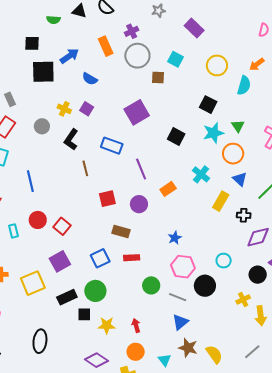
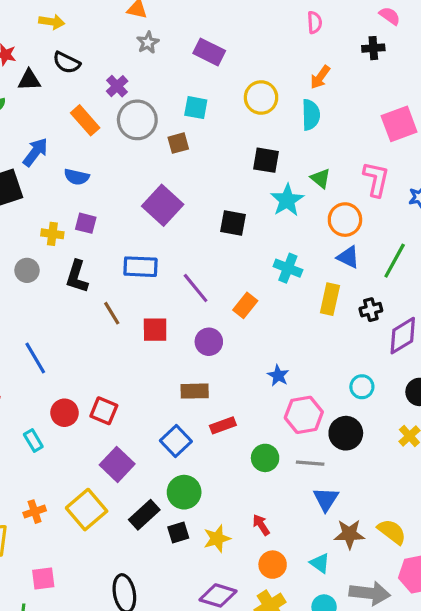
orange circle: (233, 154) -> (345, 220), moved
red square: (107, 199) -> (155, 330), moved, turned 30

